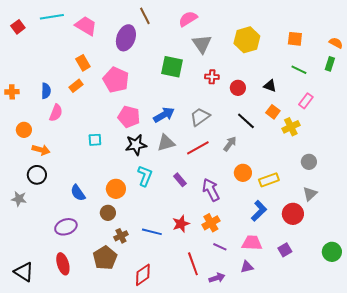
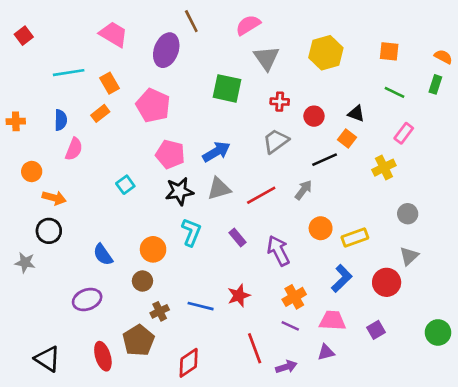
cyan line: (52, 17) -> (69, 73), moved
orange square: (273, 112) -> (347, 139), moved
gray trapezoid: (200, 117) -> (276, 141), moved
black line: (246, 121) -> (325, 160), turned -66
cyan square: (95, 140) -> (125, 185), turned -32
orange cross: (211, 223) -> (294, 297), moved
red ellipse: (63, 264) -> (103, 356), moved
black triangle: (24, 272) -> (47, 359), moved

